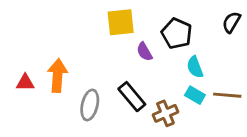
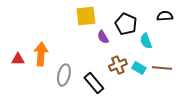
black semicircle: (231, 22) -> (165, 16), turned 56
cyan semicircle: (195, 67) -> (146, 41), moved
black rectangle: (132, 97) -> (94, 83), moved
brown cross: (165, 113) -> (118, 65), moved

